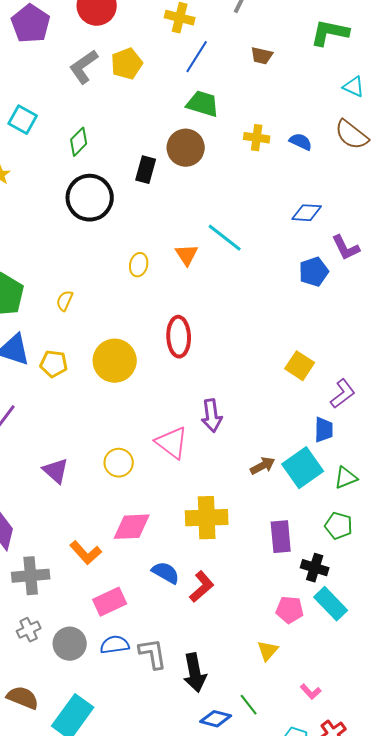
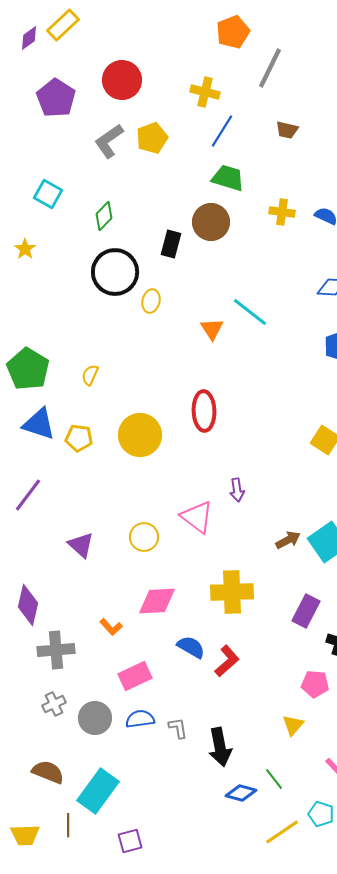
yellow ellipse: (139, 265) -> (151, 301), moved
purple arrow: (212, 416) -> (237, 490), size x0.7
purple rectangle: (281, 537) -> (306, 611), turned 32
orange L-shape: (86, 553) -> (111, 627), size x0.7
gray L-shape: (153, 654) -> (178, 728), size x0.7

